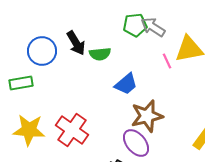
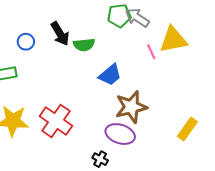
blue circle: (42, 51) -> (26, 42), size x0.6
purple ellipse: (136, 143) -> (120, 134), turned -32

